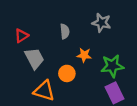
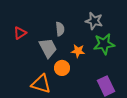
gray trapezoid: (34, 58) -> (48, 48), moved
green star: (112, 66) -> (104, 44), moved

